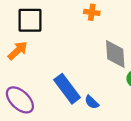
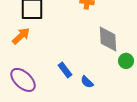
blue rectangle: (67, 89) -> (65, 70), size x0.6

